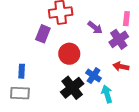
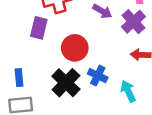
blue cross: (94, 76) -> (98, 76), moved
black cross: (72, 88) -> (66, 83), moved

